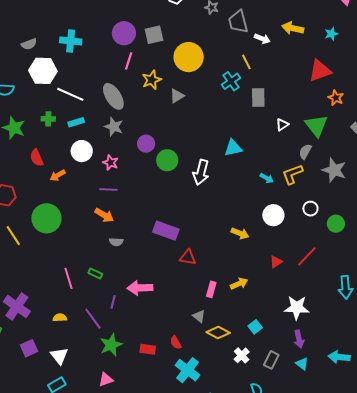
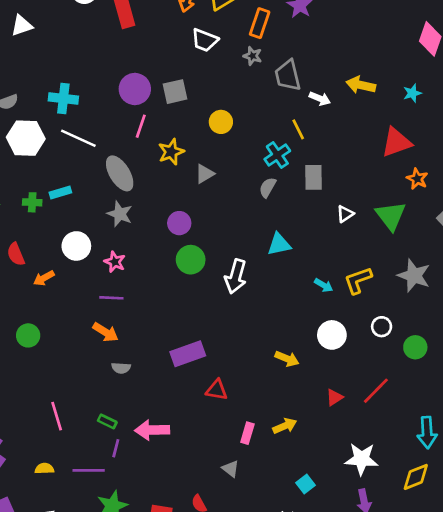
yellow circle: (189, 57) -> (221, 122), size x0.6
white line: (70, 94) -> (78, 138), moved
cyan rectangle: (76, 122) -> (60, 193), moved
purple circle: (146, 144) -> (179, 223), moved
gray semicircle: (305, 152) -> (268, 187), moved
green circle: (46, 218) -> (28, 335), size x0.6
purple rectangle: (166, 231) -> (188, 354), turned -40
green rectangle: (95, 274) -> (107, 421), moved
purple line: (93, 319) -> (89, 470), turned -55
yellow diamond: (218, 332) -> (416, 477), moved, turned -50

